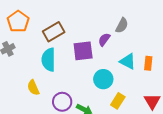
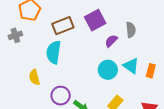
gray semicircle: (122, 25) -> (131, 30), turned -42
purple square: (83, 51) -> (95, 20), moved, turned -30
cyan circle: (103, 79) -> (108, 70), moved

